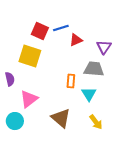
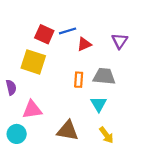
purple triangle: (104, 47) -> (120, 41), moved
orange rectangle: (71, 81) -> (79, 80), moved
pink triangle: (29, 99) -> (32, 110), turned 30
brown triangle: (61, 118) -> (68, 131), turned -30

